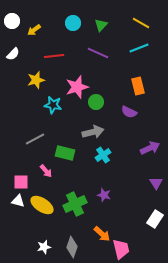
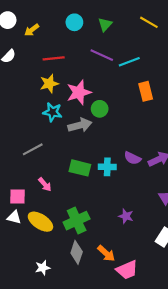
cyan line: (139, 48) -> (129, 62), moved
yellow star: (36, 80) -> (49, 84), moved
purple semicircle: (129, 112) -> (132, 158), moved
gray arrow: (93, 132) -> (80, 125), moved
green rectangle: (65, 153) -> (80, 168), moved
cyan cross: (103, 155) -> (107, 167), turned 35
purple star: (104, 195) -> (126, 216), moved
gray diamond: (72, 247) -> (77, 252), moved
pink trapezoid: (121, 249) -> (127, 270), turned 80

